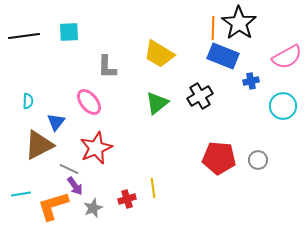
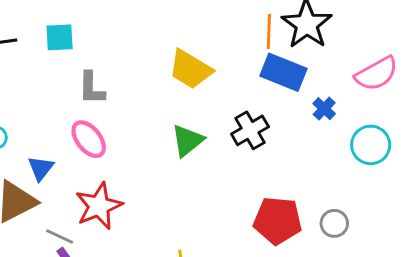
gray L-shape: (107, 67) -> (92, 88), moved
blue cross: (251, 81) -> (324, 109), turned -35

